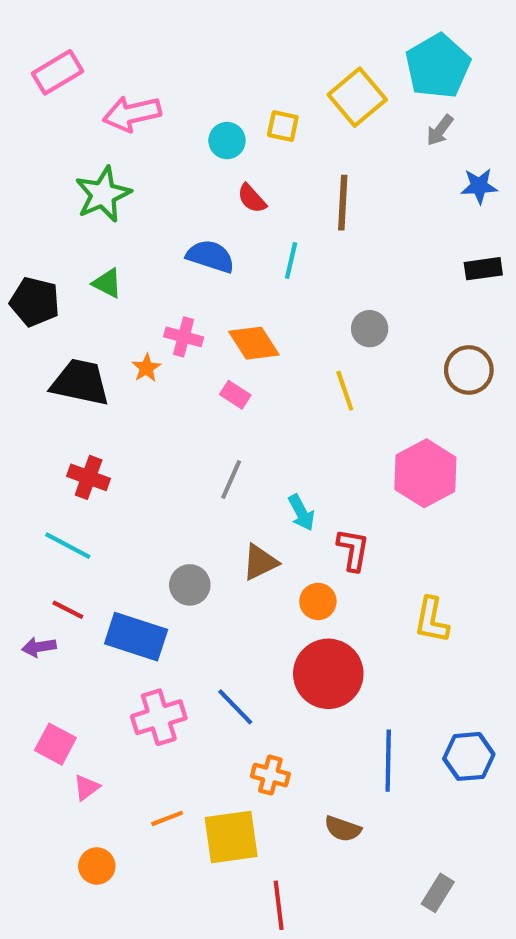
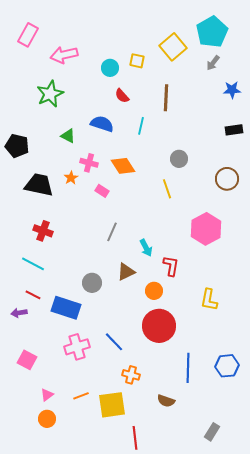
pink rectangle: (58, 72) -> (28, 35), turned -30
green triangle: (107, 283) -> (68, 136), moved
pink rectangle: (235, 395) -> (102, 191), moved
pink triangle: (86, 787) -> (47, 395), moved

